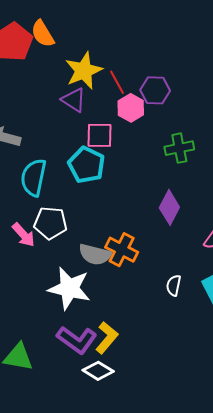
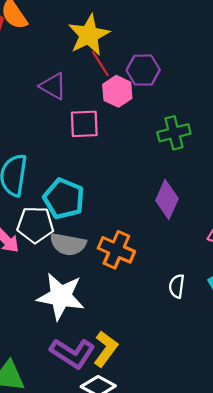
yellow star: (84, 71) -> (89, 35), moved
cyan pentagon: (87, 165) -> (64, 199), moved
gray semicircle: (95, 254) -> (68, 244), moved

